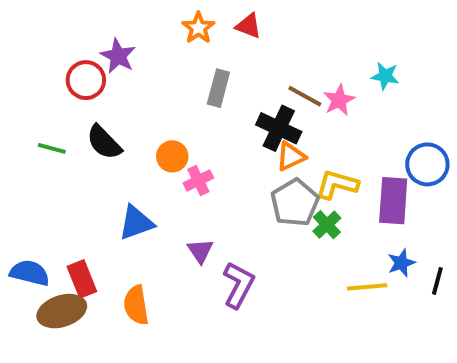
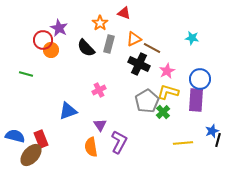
orange star: (198, 28) -> (100, 23), moved
pink star: (339, 100) -> (167, 71), moved
black semicircle: (104, 142) -> (86, 48), moved
orange circle: (172, 156) -> (51, 50), moved
orange triangle: (291, 156) -> (134, 39), moved
blue circle: (427, 164) -> (200, 79), moved
blue star: (401, 263) -> (212, 131), moved
orange semicircle: (136, 305) -> (91, 147), moved
brown ellipse: (62, 311) -> (31, 155), turned -30

